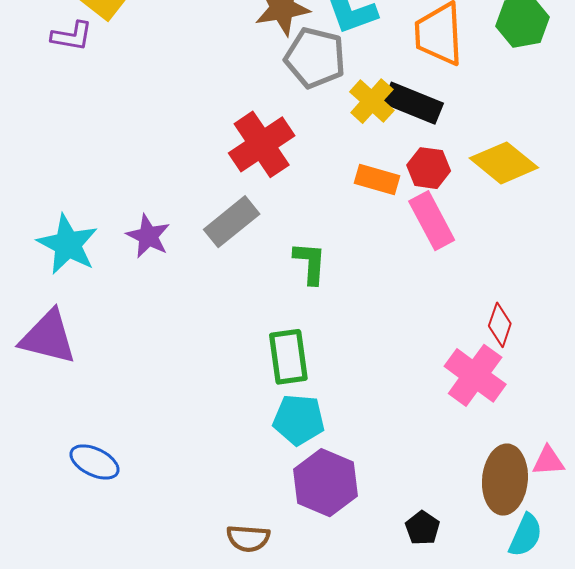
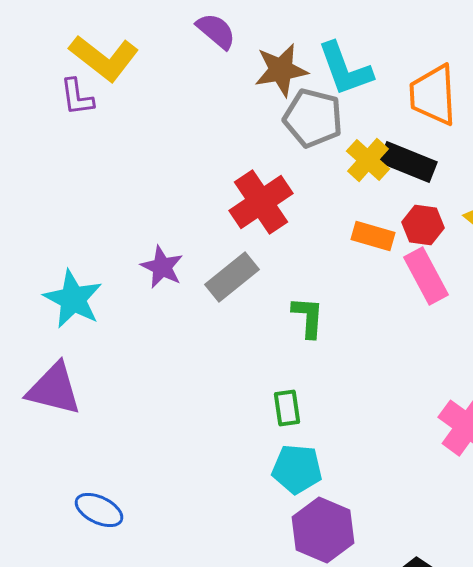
purple L-shape: (72, 36) -> (77, 97), turned 72
purple star: (148, 236) -> (162, 267), moved
green rectangle: (288, 357) -> (287, 408), size x0.7

